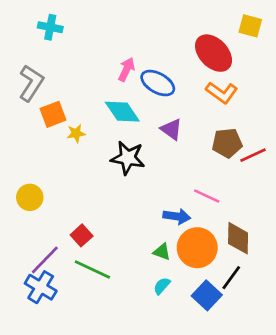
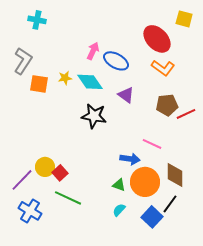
orange square: (53, 114) -> (39, 84), turned 30
yellow star: (76, 133) -> (65, 78), moved
yellow circle: (30, 197) -> (45, 167), moved
purple line: (45, 260) -> (22, 180), moved

